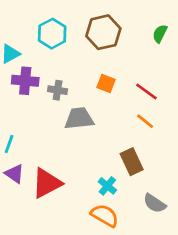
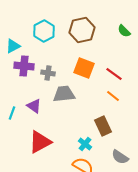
green semicircle: (160, 34) -> (124, 31), turned -72
orange square: (106, 83) -> (84, 68), size x1.5
purple triangle: (14, 174) -> (34, 106), moved

